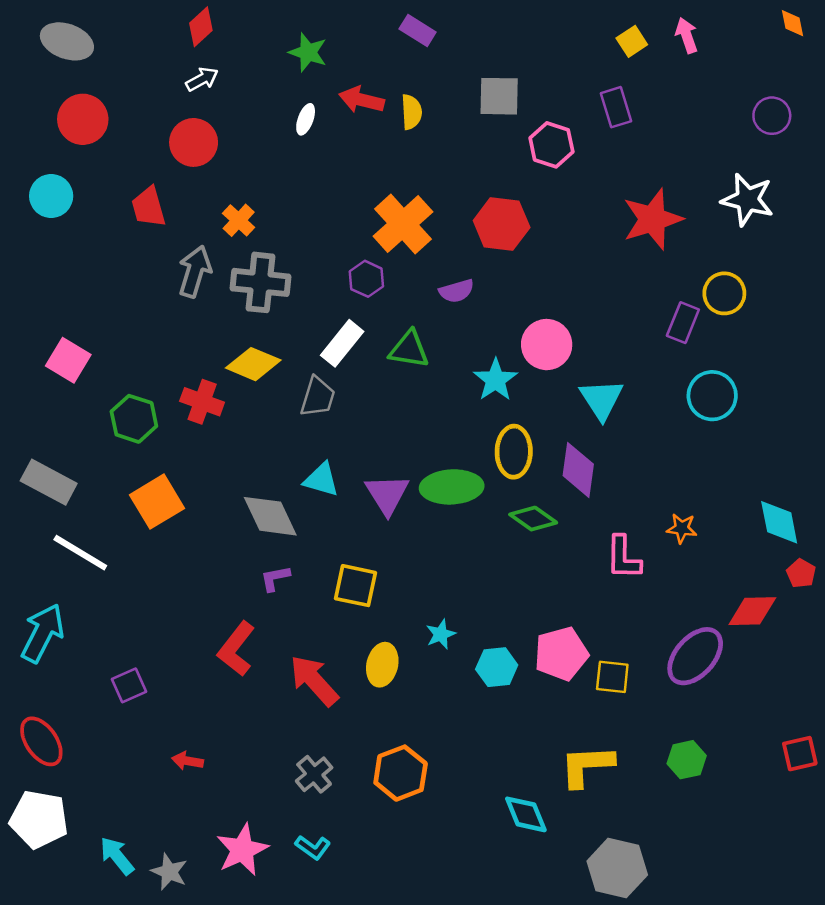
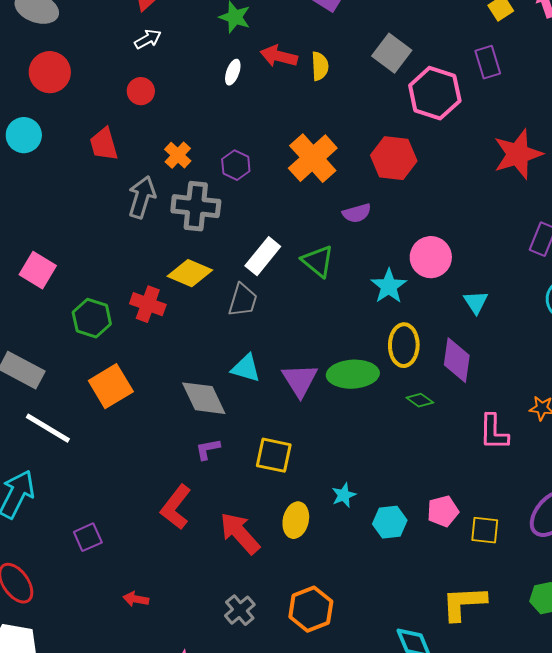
gray square: (499, 96) -> (392, 53), turned 36
red circle: (194, 142) -> (141, 91), size x0.7
pink hexagon: (551, 145) -> (435, 93), size x1.4
purple hexagon: (366, 279) -> (236, 165), moved
green triangle: (409, 349) -> (318, 261), turned 30
cyan triangle: (601, 399) -> (476, 302), size x0.7
green diamond: (533, 519) -> (420, 400), size x0.7
pink pentagon: (561, 654) -> (443, 511), size x0.7

